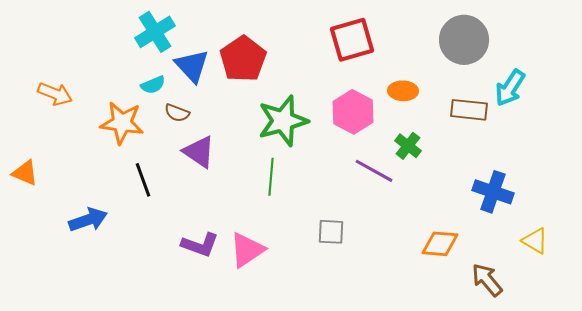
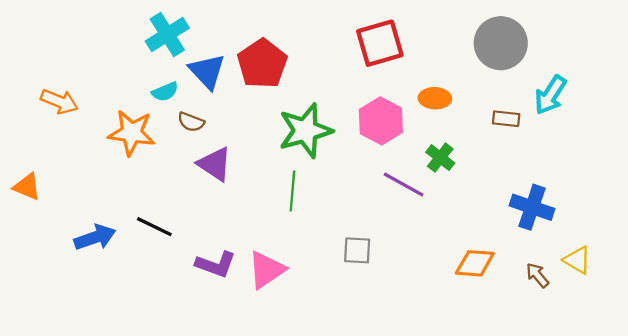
brown rectangle: (469, 110) -> (506, 119), size x0.7
black line: (143, 180) -> (154, 227), moved, turned -44
brown arrow: (487, 280) -> (537, 275), moved, size x0.7

